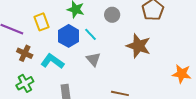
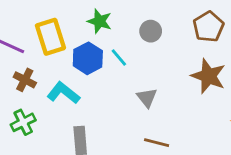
yellow rectangle: (41, 22) -> (50, 37), size x1.4
brown star: (138, 46) -> (208, 76), moved
gray triangle: (93, 59) -> (147, 98), moved

